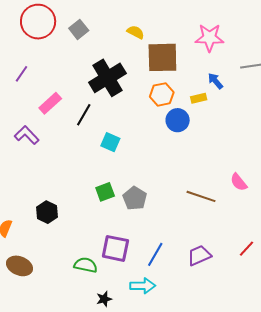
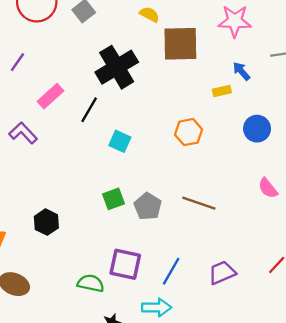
orange hexagon: (162, 94) -> (189, 132), moved
blue circle: (178, 120) -> (257, 129), moved
brown line: (201, 196) -> (199, 203), moved

